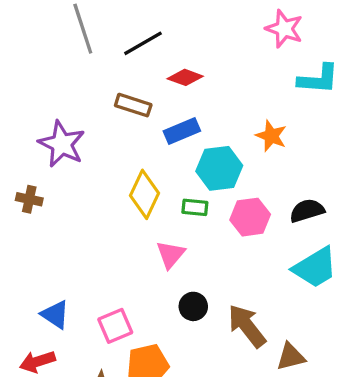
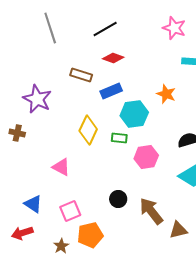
black line: (143, 43) -> (105, 29), moved
pink hexagon: (250, 217) -> (146, 157), moved
pink triangle: (171, 254) -> (61, 167), moved, turned -42

